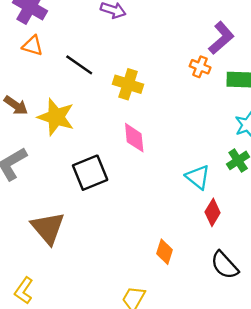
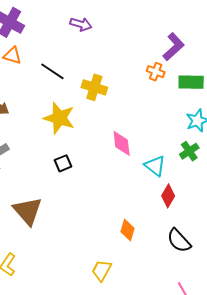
yellow star: (56, 117) -> (59, 118), moved
pink diamond: (134, 138) -> (122, 143), moved
black square: (90, 173) -> (63, 163), size x0.6

